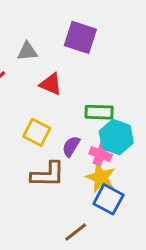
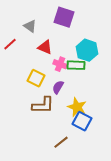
gray triangle: (27, 51) -> (30, 26), turned 40
cyan hexagon: (116, 137) -> (87, 50), moved
pink cross: (101, 154) -> (60, 64), moved

